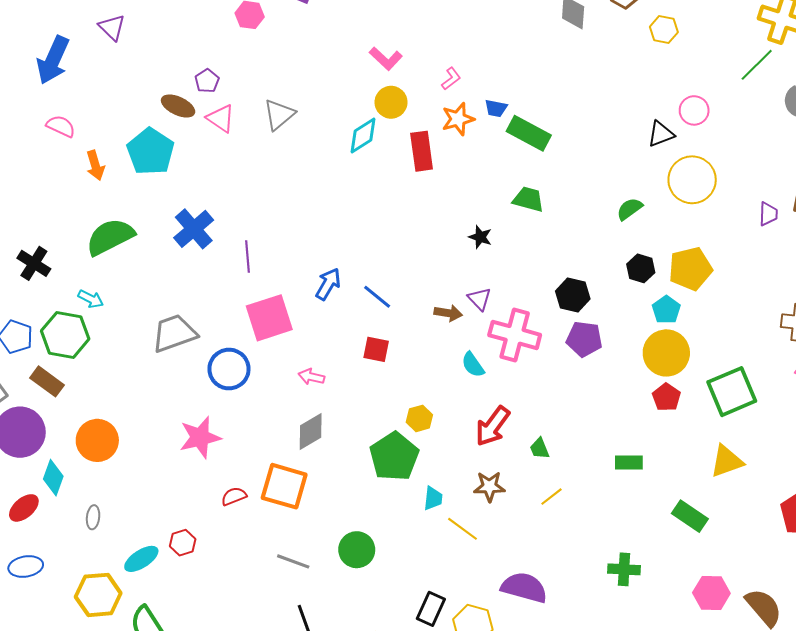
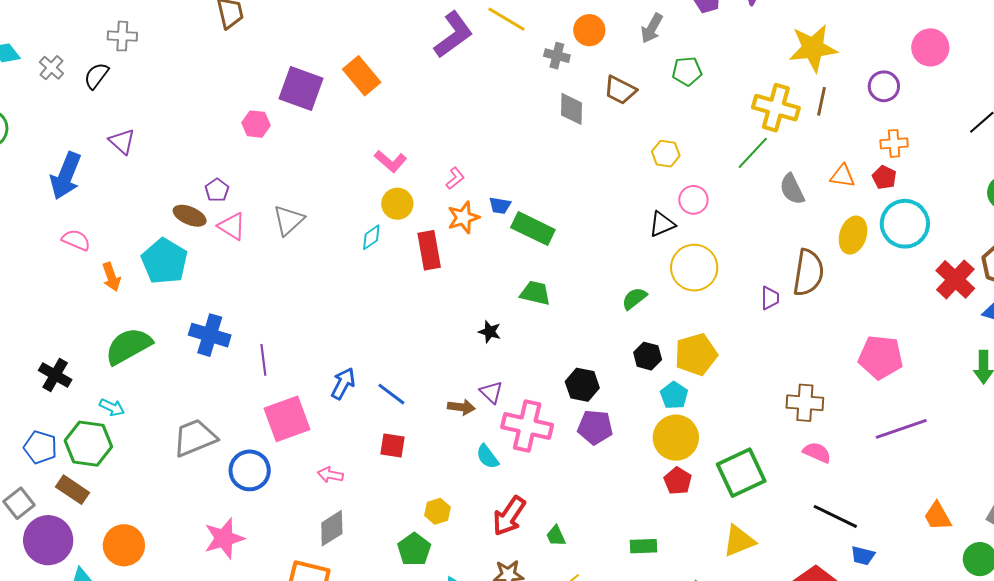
yellow hexagon: (664, 30) -> (666, 154), moved
cyan diamond: (363, 135) -> (371, 237), size x0.7
blue cross: (194, 229) -> (210, 335), turned -30
green pentagon: (394, 457) -> (414, 549), size x0.7

